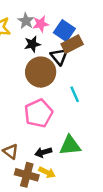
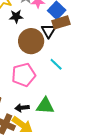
black star: (32, 44) -> (16, 16), moved
cyan line: (75, 94) -> (56, 64), turned -32
yellow arrow: (47, 172) -> (22, 125), size x1.5

